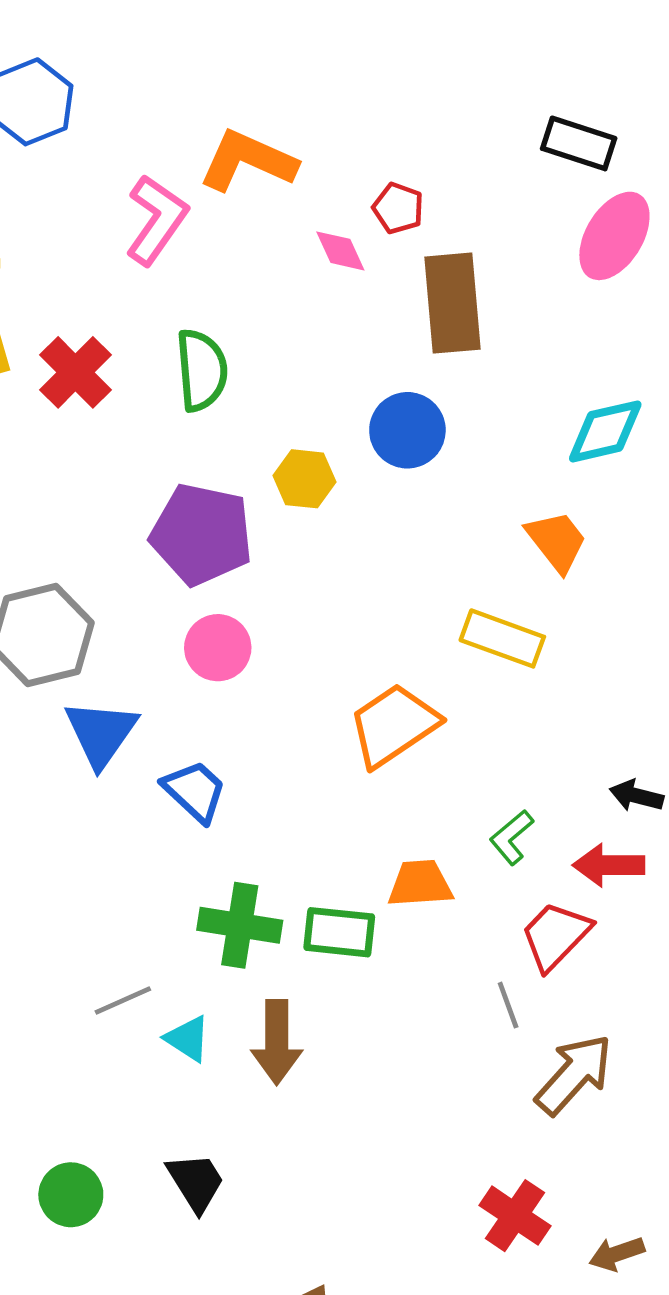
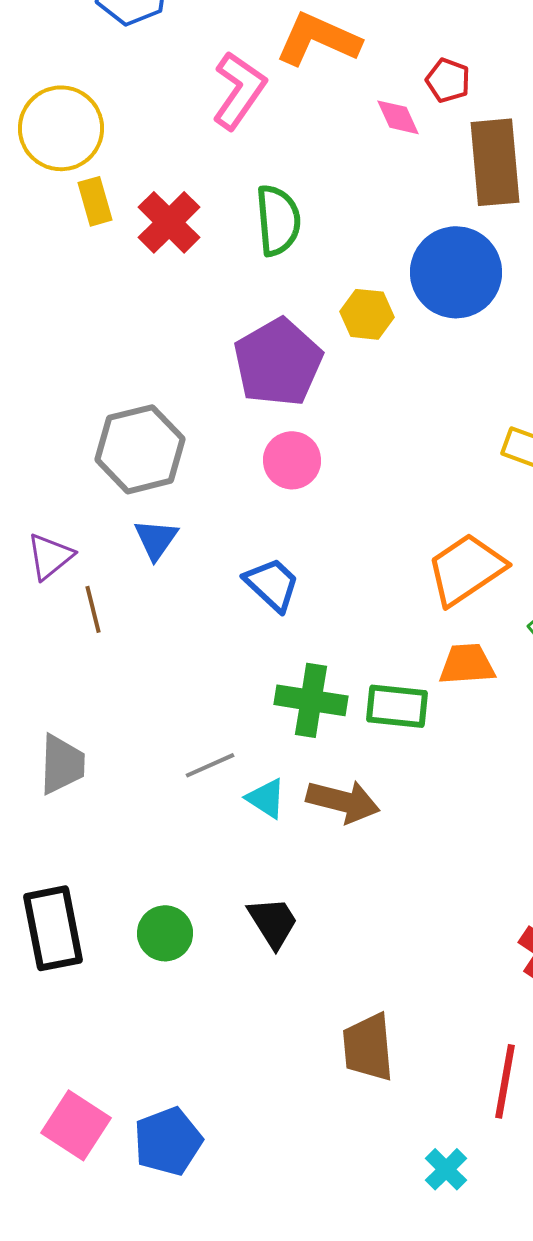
blue circle: (407, 430) -> (456, 272), size x1.4
purple pentagon: (202, 534) -> (278, 362), turned 30
orange trapezoid: (394, 725) -> (466, 569), moved
blue triangle: (101, 733) -> (156, 539), moved, size x0.7
brown arrow: (277, 1042) -> (343, 801), turned -76

